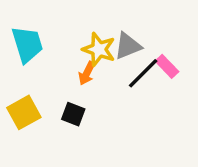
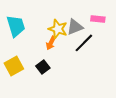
pink rectangle: (167, 66) -> (98, 19), moved, turned -40
black square: (73, 114) -> (43, 67), turned 32

